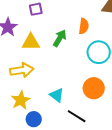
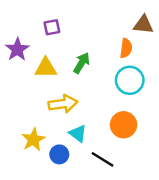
orange semicircle: (84, 26) -> (126, 48), moved
yellow arrow: (22, 70) -> (63, 104), moved
blue circle: (34, 119) -> (59, 154), moved

